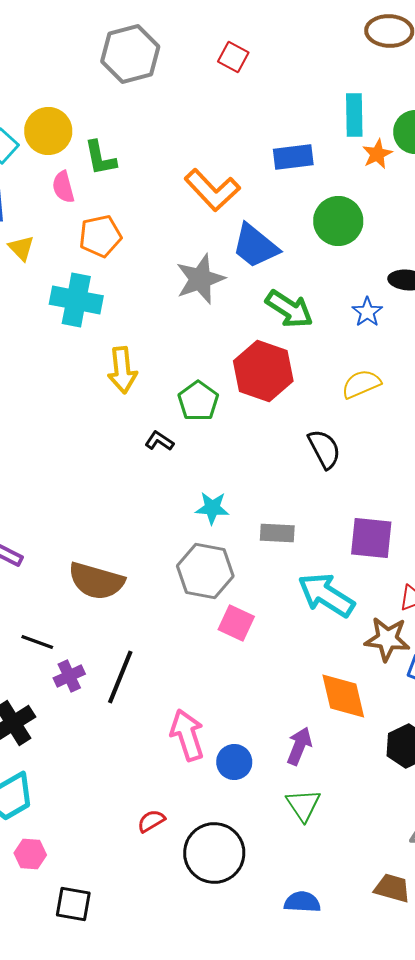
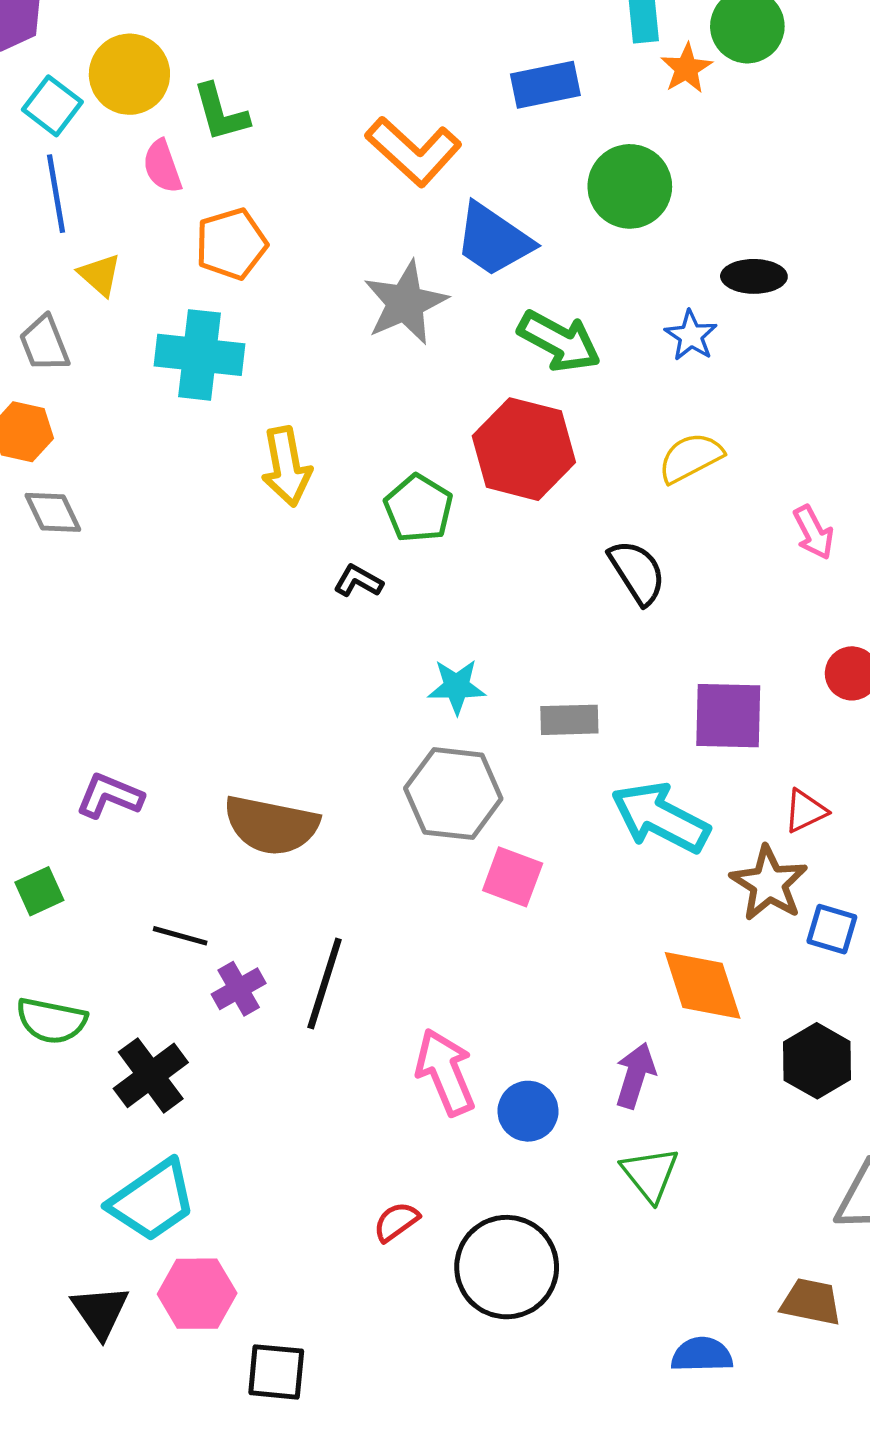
brown star: (387, 639) -> (769, 883), turned 30
pink hexagon: (30, 854) -> (197, 1294), size x1.4
blue semicircle: (302, 902) -> (702, 1355), moved

